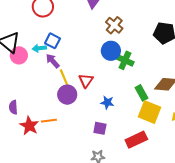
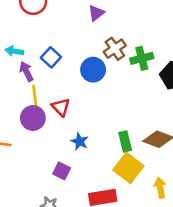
blue square: (53, 41) -> (51, 57), moved
blue circle: (111, 51) -> (93, 70), moved
green cross: (125, 60) -> (142, 58), moved, turned 36
red triangle: (86, 81) -> (61, 107), turned -35

